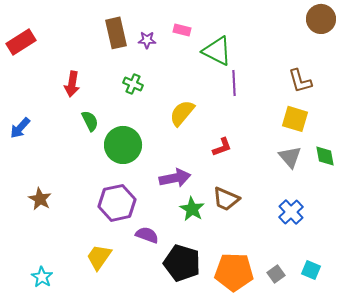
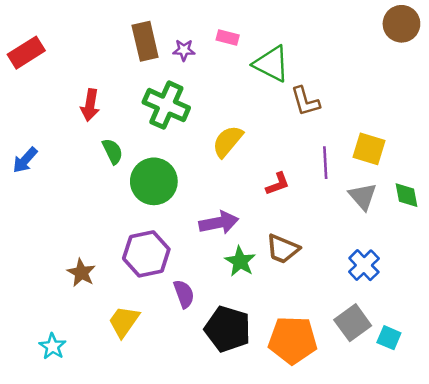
brown L-shape: (300, 81) -> (305, 101), moved
purple line: (234, 83) -> (325, 163), moved
green cross: (133, 84) -> (166, 105), size x1.8
brown star: (40, 199) -> (81, 273), moved
purple semicircle: (147, 235) -> (184, 294), turned 50
gray square: (276, 274) -> (353, 323), moved, size x1.6

